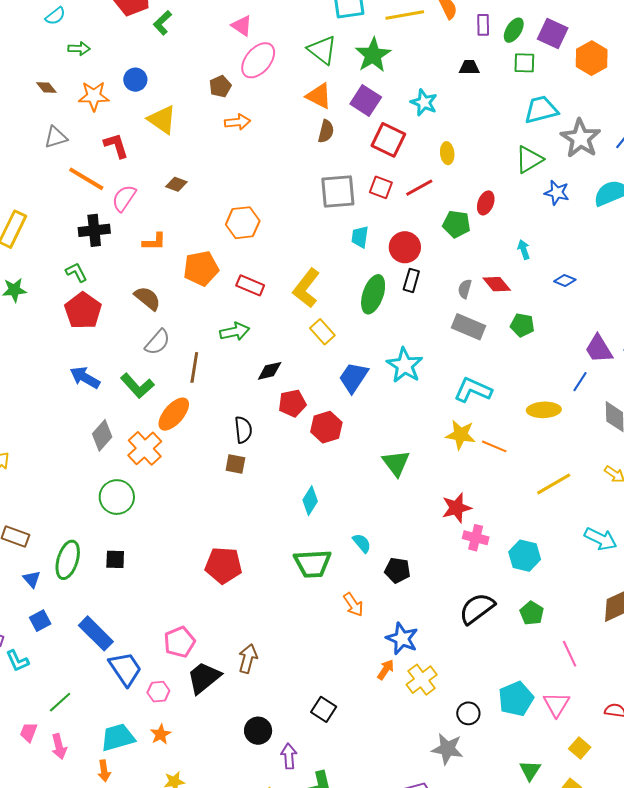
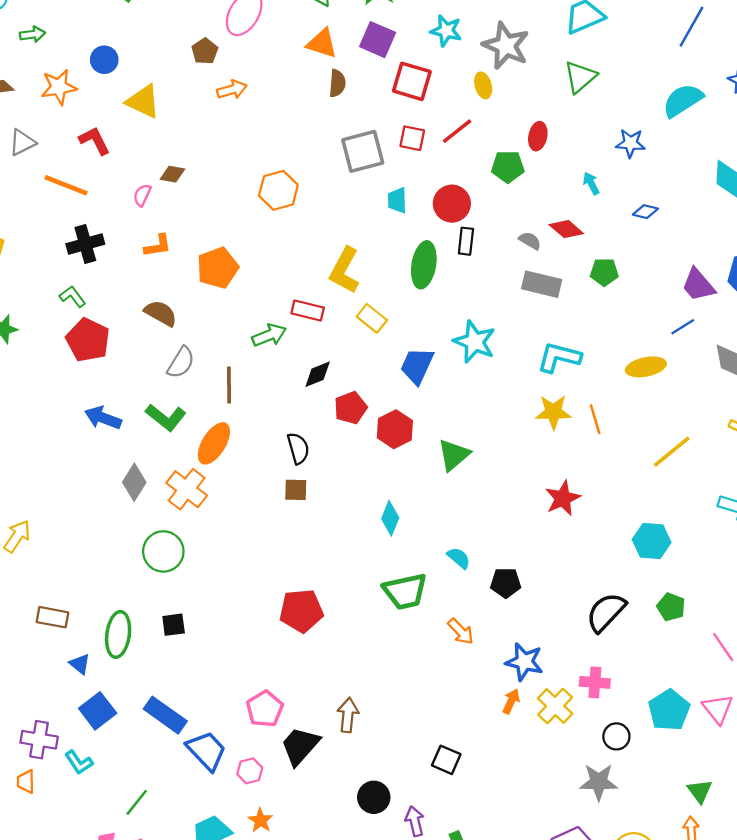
gray star: (580, 138) -> (506, 46), moved
blue star: (557, 193) -> (631, 143), moved
pink semicircle: (124, 198) -> (142, 195), moved, size x0.7
orange hexagon: (243, 223) -> (278, 190), moved
red rectangle: (250, 285) -> (308, 311), moved
gray semicircle: (465, 289) -> (530, 241), turned 114
blue line: (580, 382) -> (683, 327), turned 35
orange line: (494, 446) -> (595, 419), turned 60
green triangle: (396, 463) -> (454, 455), moved, turned 36
pink cross: (476, 538) -> (595, 682), moved
blue square: (40, 621) -> (98, 711), size x1.4

